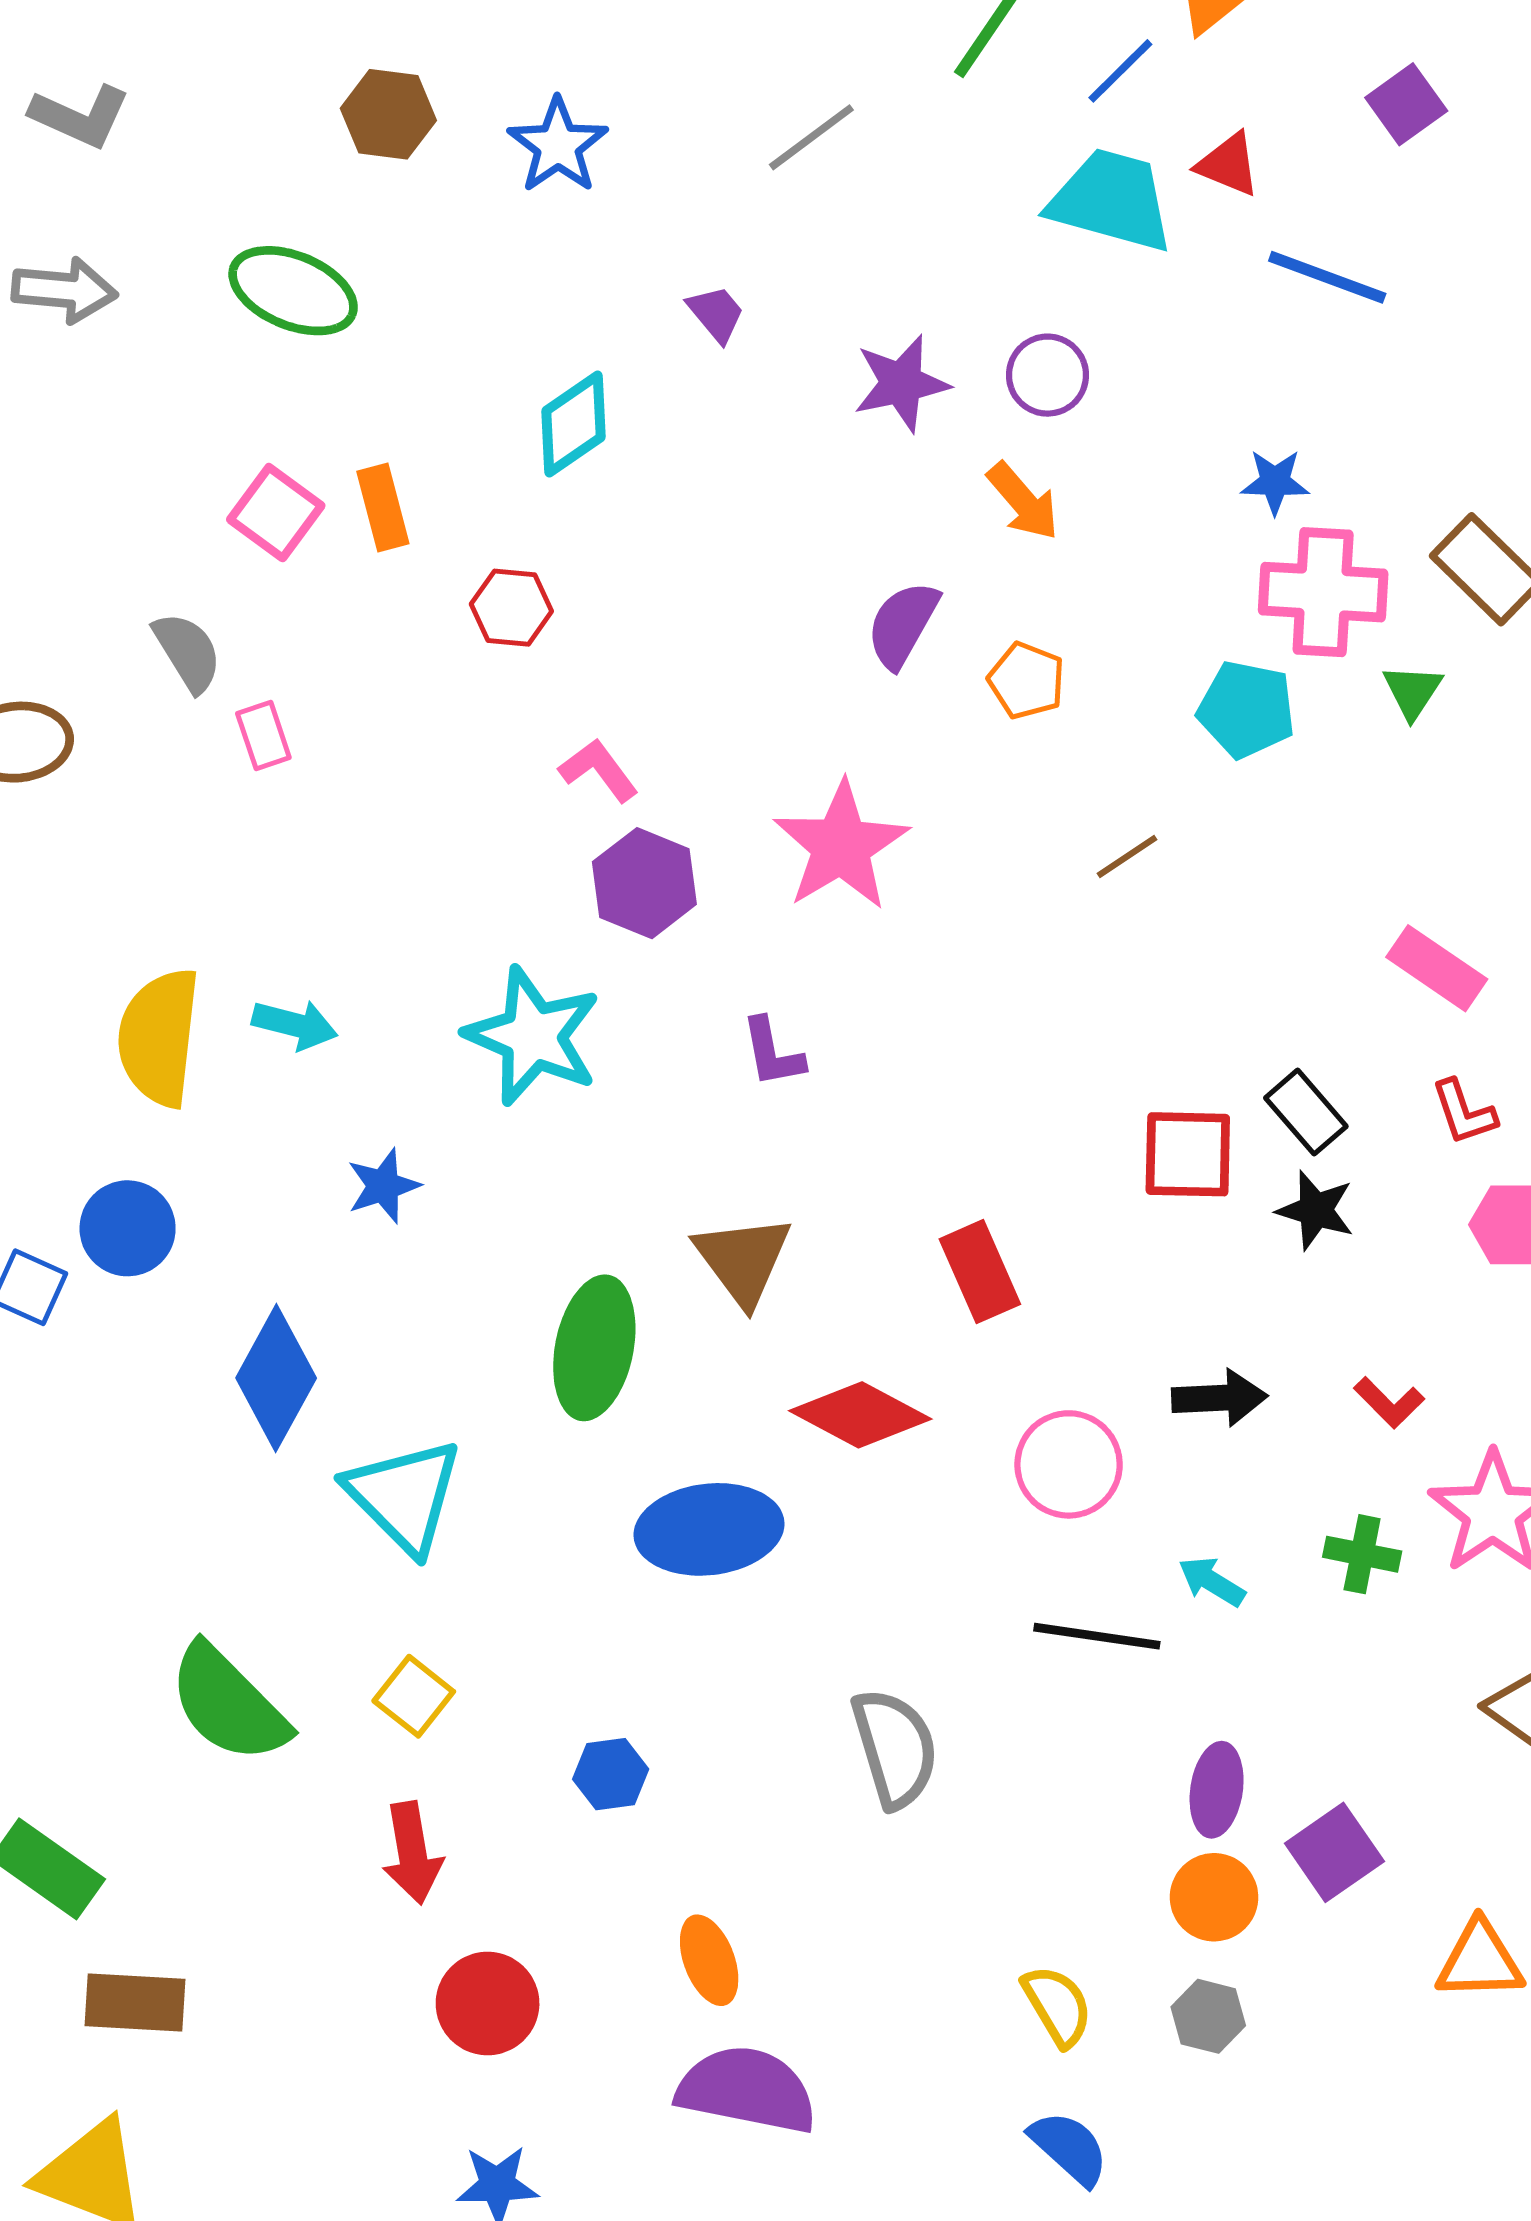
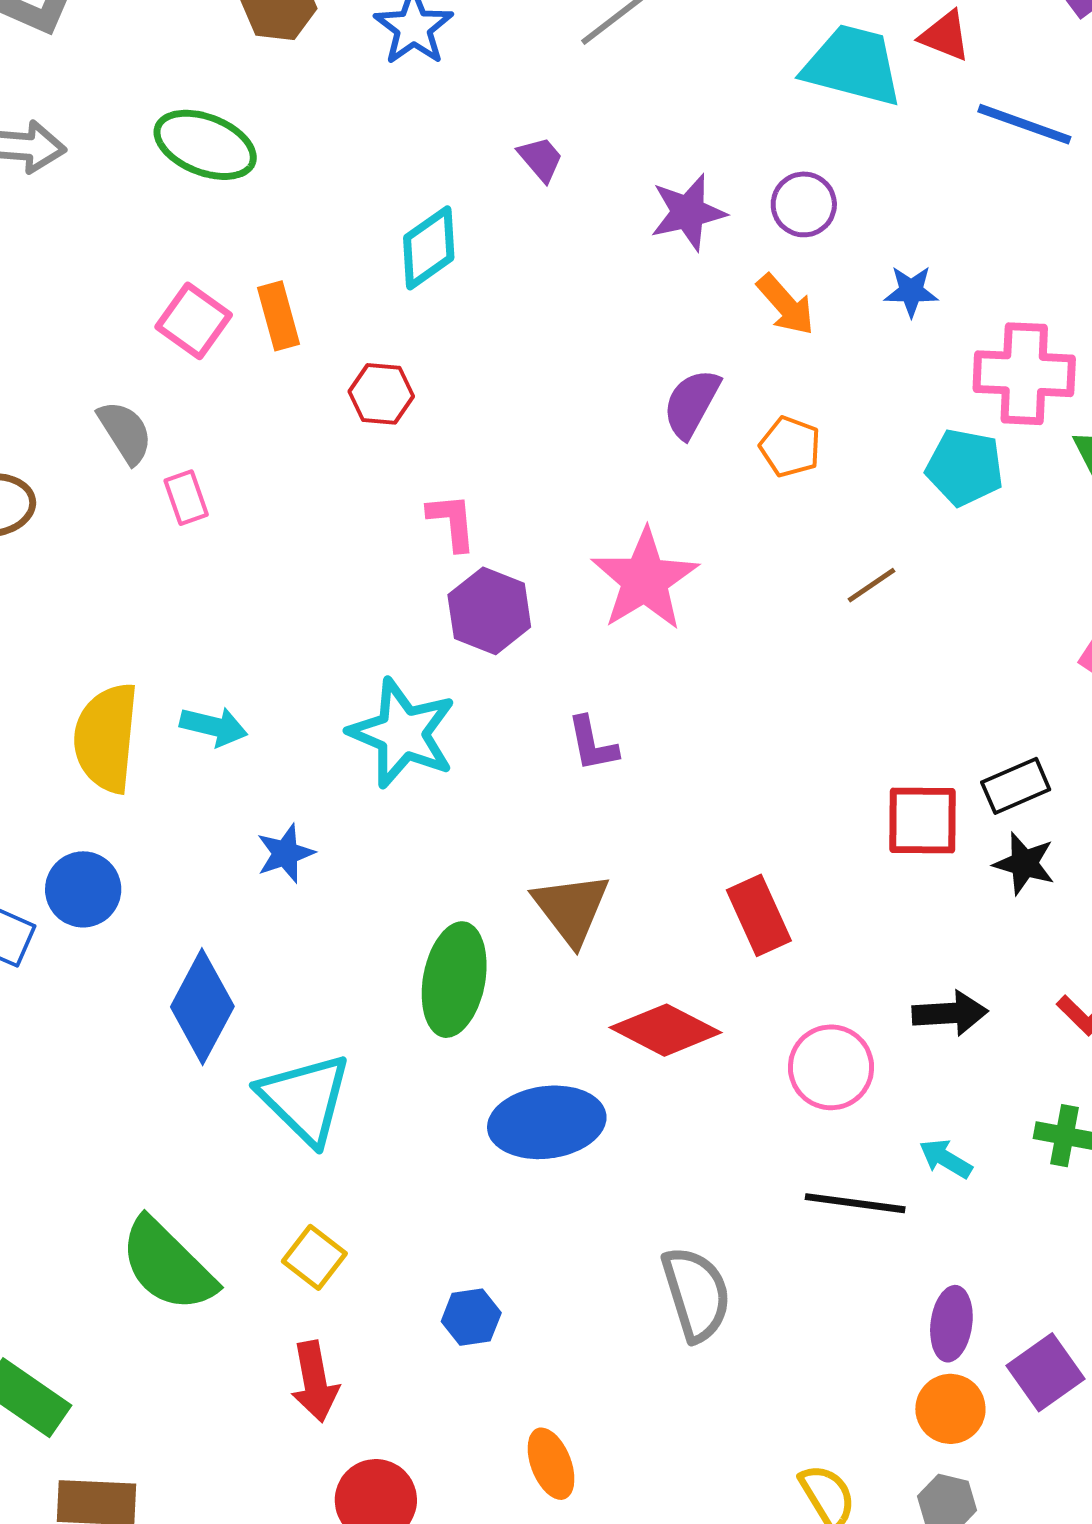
blue star: (1275, 482) -> (911, 291), moved
pink L-shape: (599, 770) -> (452, 522), turned 32
black rectangle: (1306, 1112) -> (1016, 786), turned -72

